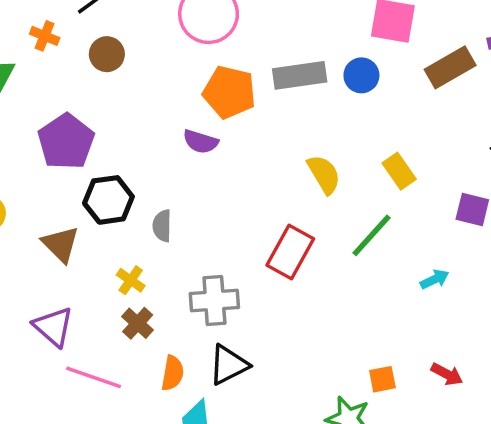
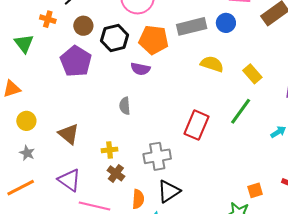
purple pentagon: (66, 142) -> (76, 61), moved
yellow semicircle: (324, 174) -> (212, 64), moved, turned -35
black hexagon: (108, 200) -> (115, 38), moved
gray semicircle: (162, 226) -> (125, 106), moved
yellow cross: (131, 280) -> (110, 150), turned -35

